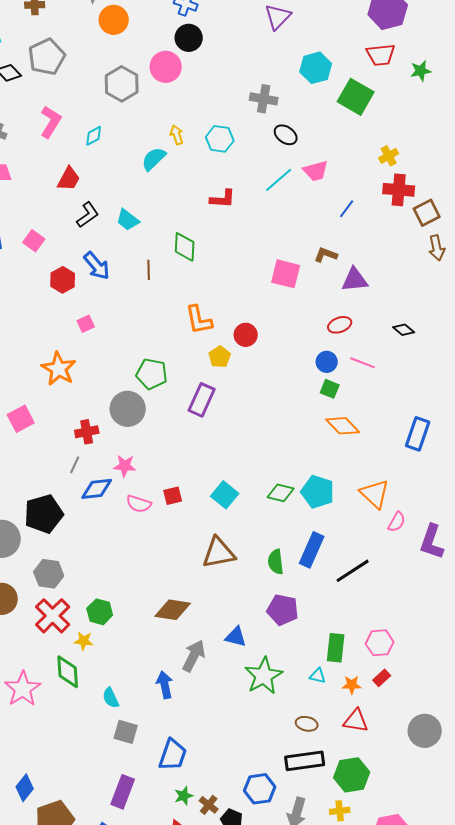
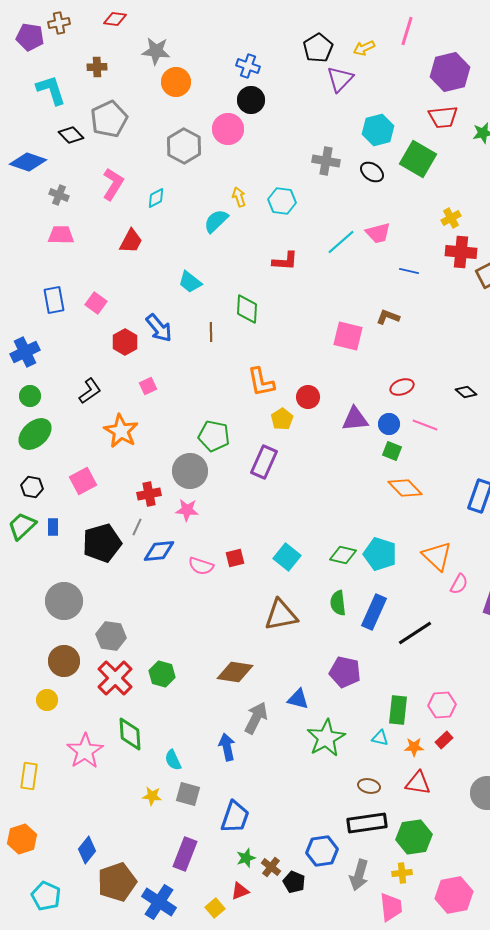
black ellipse: (286, 135) -> (372, 172), moved
blue line: (347, 209) -> (409, 271), turned 66
black L-shape: (88, 215) -> (90, 391), moved
purple triangle: (355, 280) -> (355, 419), moved
pink star: (125, 466) -> (187, 510), moved
black pentagon: (44, 514) -> (102, 543), moved
green semicircle: (276, 562) -> (338, 603), moved
yellow star: (84, 641) -> (152, 796), moved

